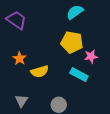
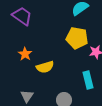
cyan rectangle: (79, 75) -> (88, 80), moved, turned 48

